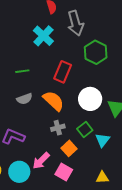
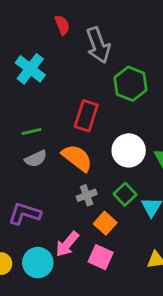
cyan cross: (43, 36) -> (30, 69), moved
green line: (22, 71) -> (31, 131), moved

